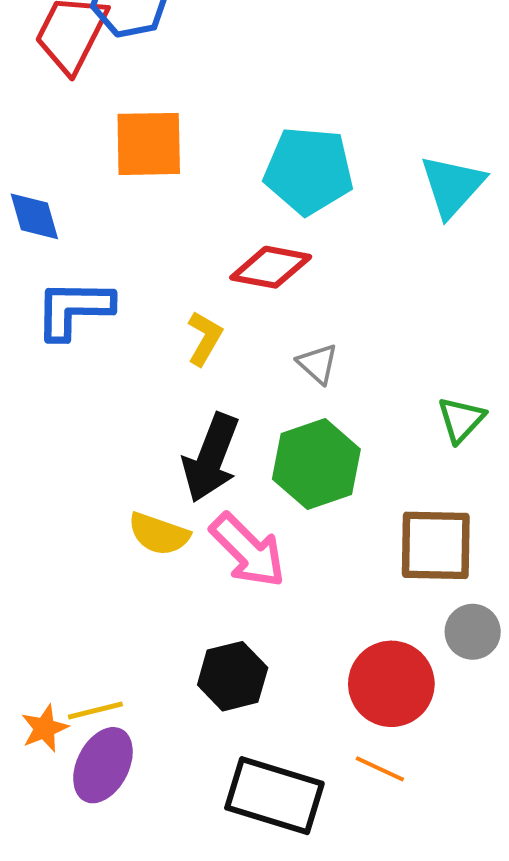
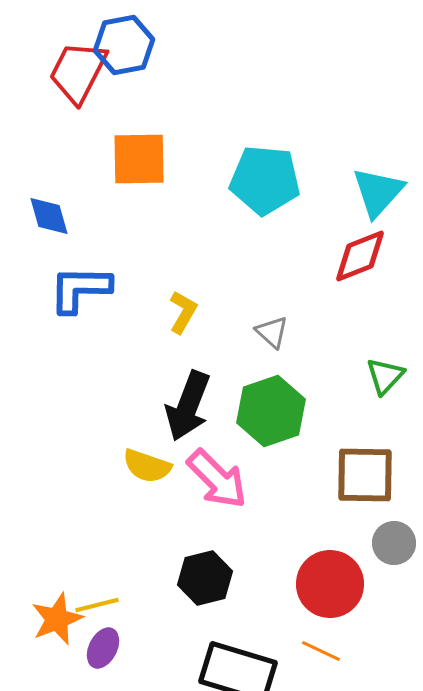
red diamond: (271, 267) -> (360, 256), moved, turned -32
orange star: (45, 728) -> (57, 619), size x1.4
purple ellipse: (103, 765) -> (103, 648), size x0.7

